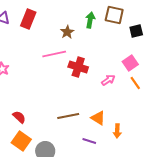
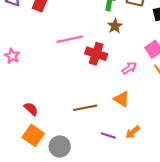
brown star: (67, 32) -> (115, 26), moved
orange triangle: (98, 118) -> (122, 99), moved
orange arrow: (117, 131) -> (133, 132), moved, turned 48

